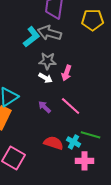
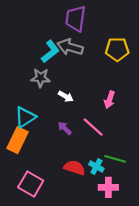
yellow pentagon: (93, 20) -> (117, 49), moved
gray star: (48, 61) -> (41, 78), moved
pink arrow: (67, 73) -> (110, 100), moved

